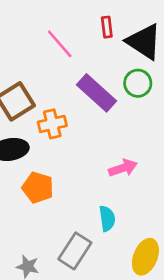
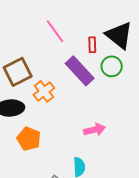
red rectangle: (107, 27) -> (92, 45), moved
orange cross: (52, 124) -> (44, 91), turned -30

